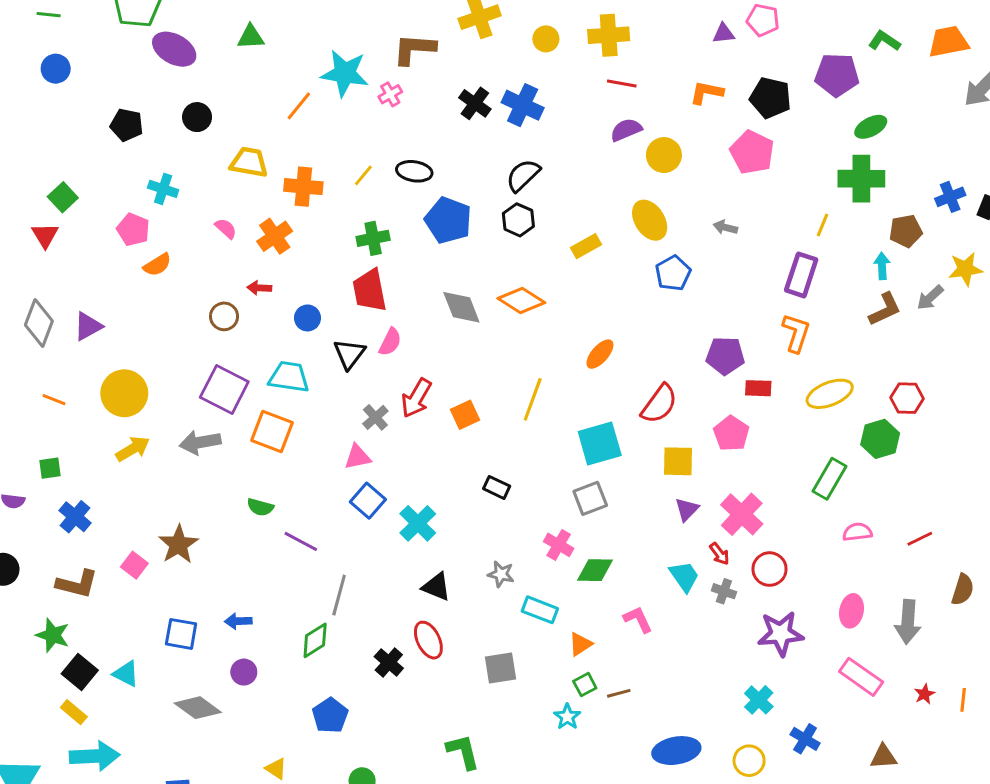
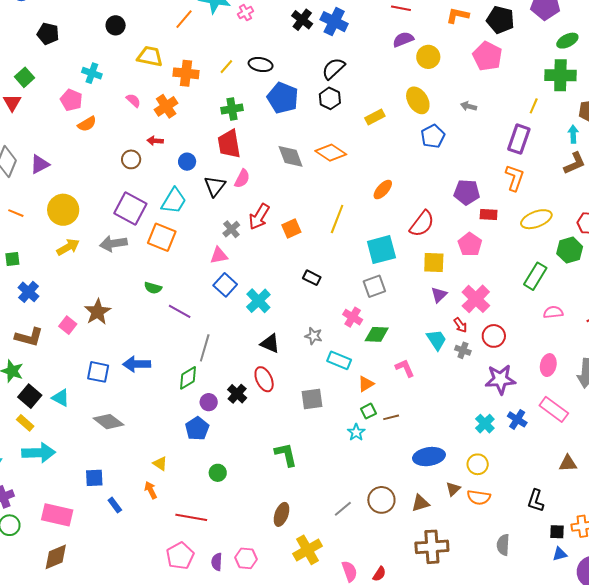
black pentagon: (127, 125) -> (48, 34), moved
cyan trapezoid: (289, 377) -> (174, 201), turned 112
blue arrow: (238, 621) -> (137, 364), size x1.5
purple circle: (244, 672) -> (209, 402), moved
blue cross: (805, 739) -> (517, 419), moved

